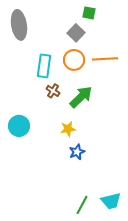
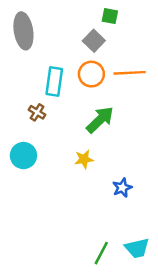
brown cross: (53, 91) -> (37, 112), moved
blue star: (77, 152) -> (122, 188), moved

